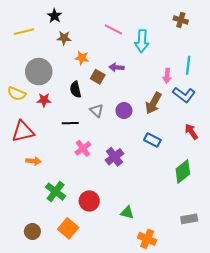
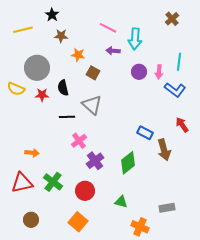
brown cross: (181, 20) -> (172, 19), turned 32
purple arrow: (117, 67) -> (113, 51), moved
black semicircle: (76, 89) -> (63, 88), moved
brown arrow: (153, 103) -> (164, 150), moved, turned -45
gray triangle: (97, 110) -> (92, 105), size x1.5
purple circle: (124, 110) -> (139, 72), moved
red triangle: (23, 132) -> (22, 183), moved
purple cross: (114, 157) -> (95, 161), moved
green diamond: (183, 172) -> (128, 163), moved
gray rectangle: (189, 219) -> (167, 208), moved
orange square: (68, 228) -> (78, 222), moved

